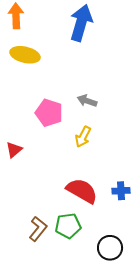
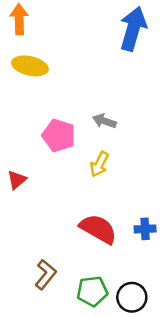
blue arrow: (81, 23) -> (133, 29), moved
green pentagon: (68, 226) -> (92, 291), moved

